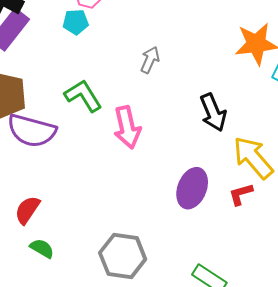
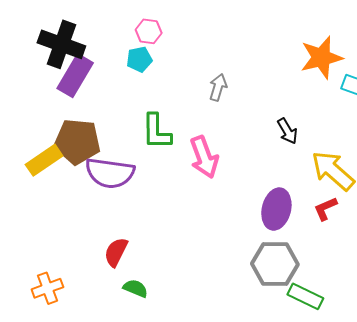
green L-shape: (83, 96) -> (156, 132), turned -141
black arrow: (213, 112) -> (287, 131), size x0.7
gray hexagon: (123, 256) -> (275, 264), moved

